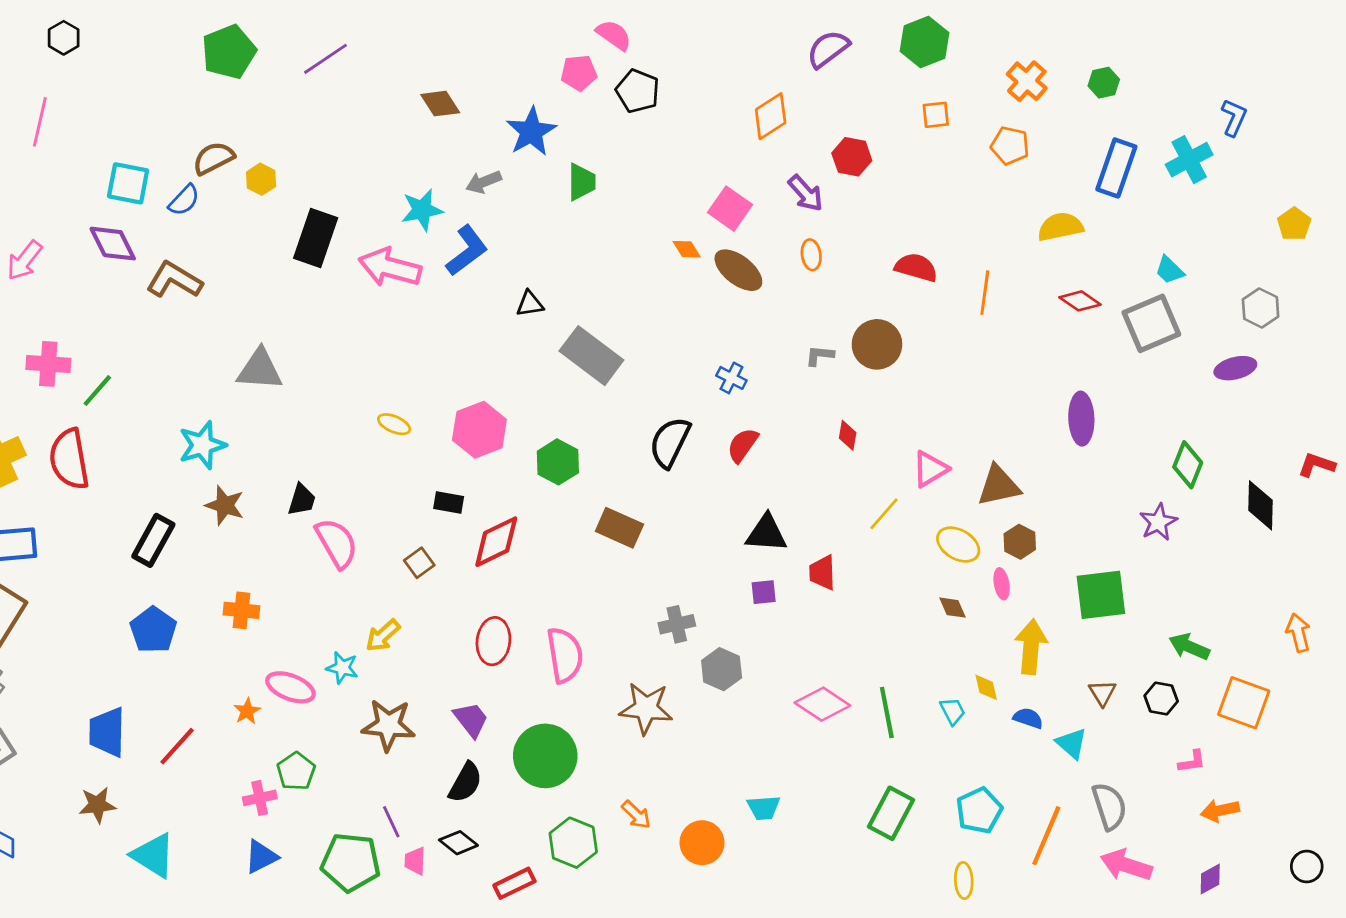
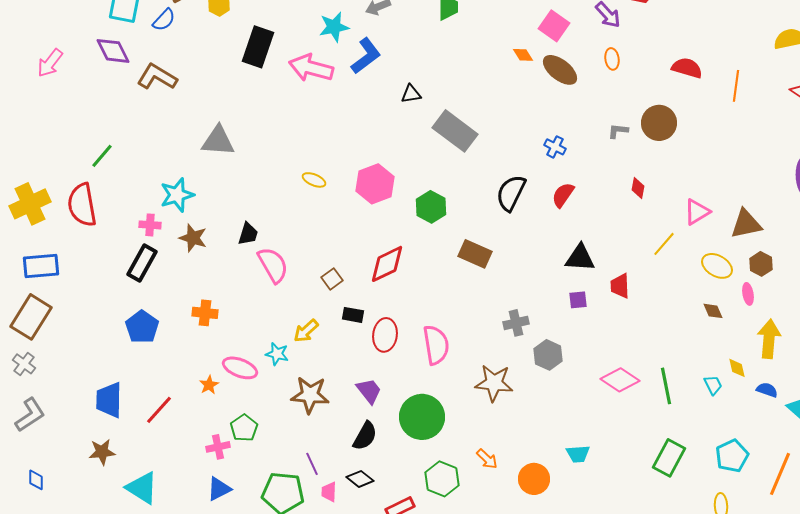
pink cross: (48, 364) -> (150, 225), moved, size x0.7
black rectangle: (449, 503) -> (353, 315), moved

